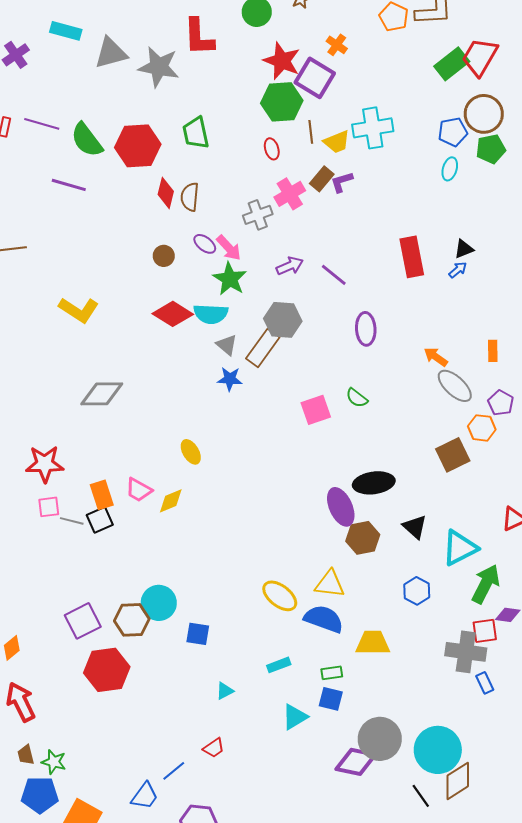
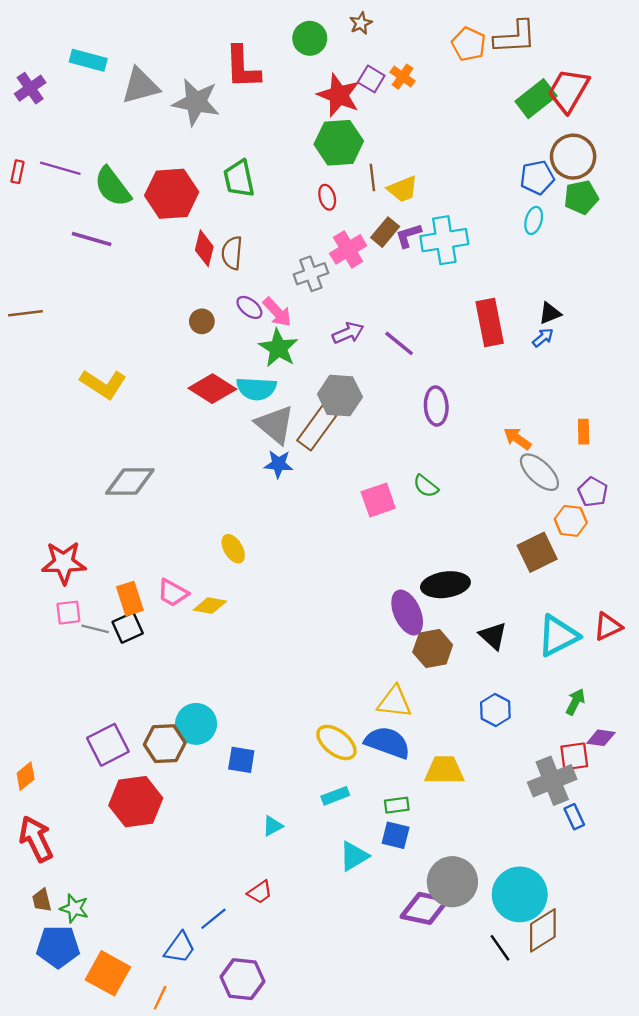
purple square: (315, 78) -> (371, 79), moved, size x0.6
cyan cross: (373, 128) -> (444, 240), moved
gray triangle: (227, 345) -> (275, 425), size x1.6
yellow diamond: (171, 501) -> (210, 606), turned 32
cyan triangle: (460, 548) -> (558, 636), moved
green arrow: (486, 584) -> (575, 702), size x0.6
yellow ellipse: (280, 596) -> (336, 742), moved
gray cross: (466, 652) -> (552, 781), turned -30

